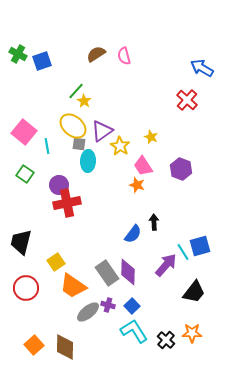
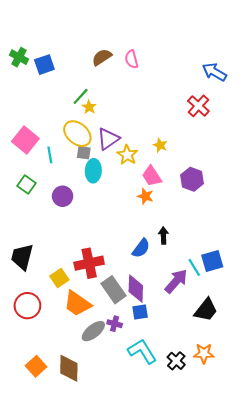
red cross: (67, 203) -> (89, 263), moved
blue square: (132, 306) -> (140, 312), moved, turned 35

